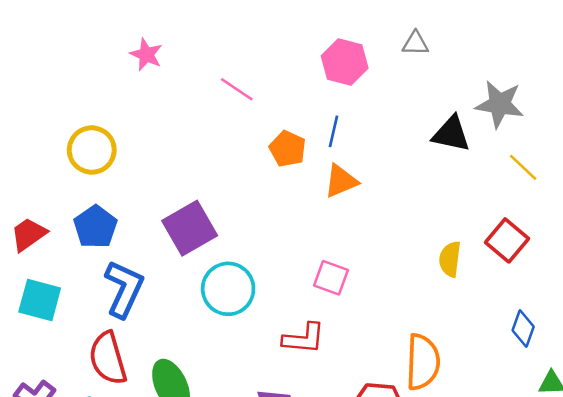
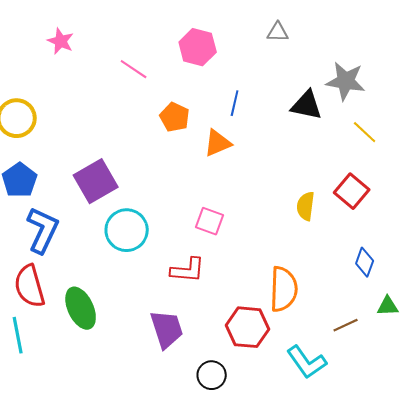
pink hexagon: (345, 62) -> (198, 47), moved
blue line: (333, 131) -> (235, 103), moved

